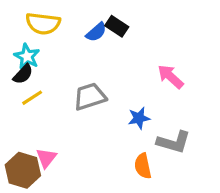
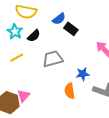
black rectangle: (117, 26) -> (71, 29), moved
black semicircle: (23, 74) -> (34, 36), moved
orange semicircle: (143, 166) -> (70, 91), moved

